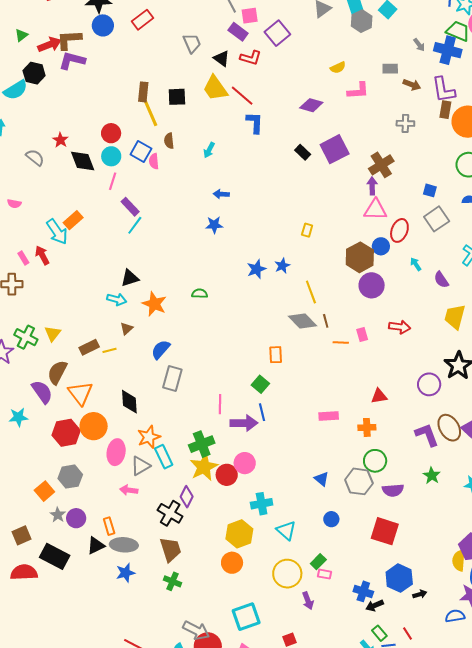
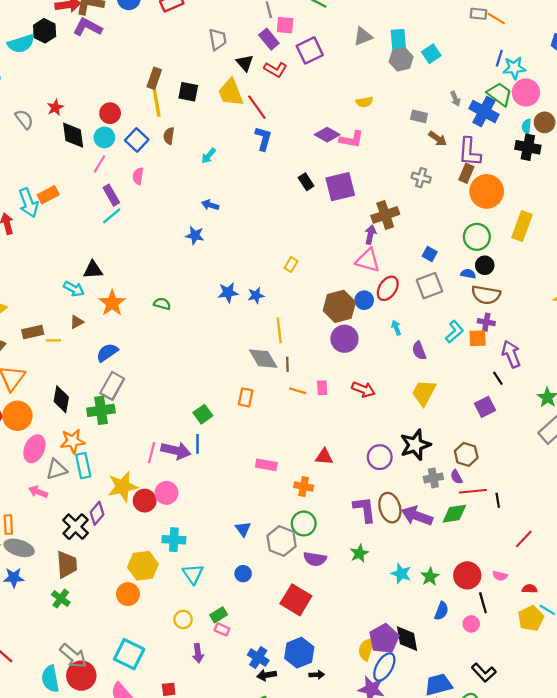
pink L-shape: (358, 91) -> (351, 139), moved
pink semicircle: (154, 161) -> (138, 176), moved
orange rectangle: (276, 355) -> (246, 397), moved
pink line: (220, 404) -> (152, 453), moved
green cross: (202, 444) -> (101, 410), moved
yellow circle: (287, 574) -> (183, 619), size x0.6
cyan square: (246, 617) -> (129, 654), turned 32

